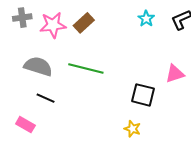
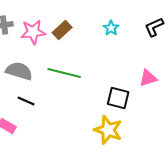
cyan star: (146, 19) -> (111, 28), moved
yellow star: (132, 129) -> (108, 130), size x1.8

